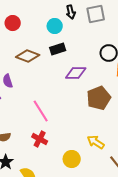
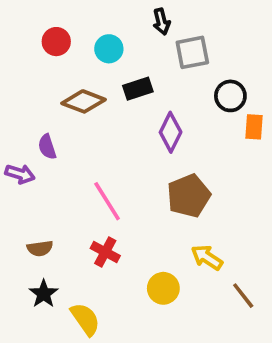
gray square: (96, 14) -> (192, 52), moved
cyan circle: (55, 26) -> (109, 49), moved
purple diamond: (76, 73) -> (171, 132), turned -65
brown pentagon: (99, 98) -> (189, 196), moved

